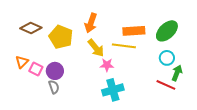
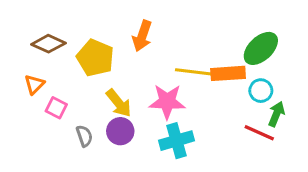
orange rectangle: (134, 31) -> (228, 73), moved
yellow arrow: (96, 48) -> (119, 103), moved
orange triangle: (22, 62) -> (34, 84), moved
pink star: (107, 65) -> (167, 102), size x1.6
purple circle: (55, 71) -> (120, 131), moved

